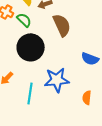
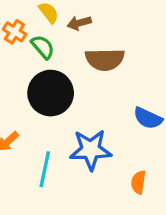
brown semicircle: (62, 25) -> (105, 59), turned 110

